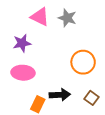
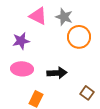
orange circle: (83, 62) -> (79, 37), moved
black arrow: (60, 95) -> (57, 73), moved

